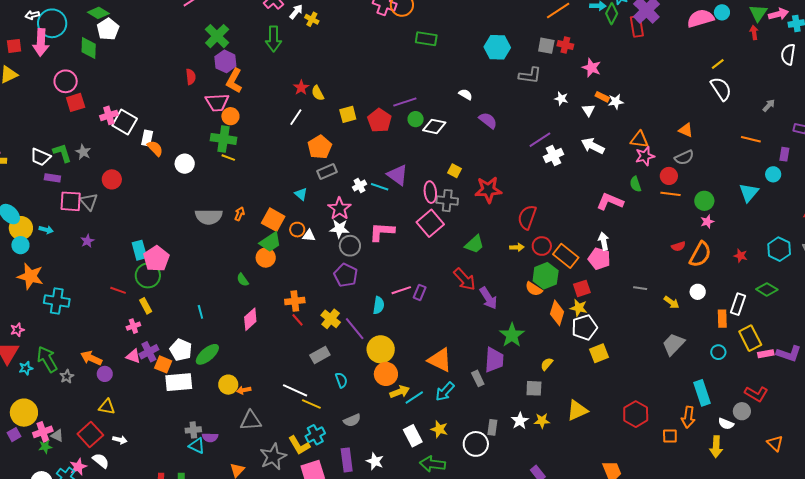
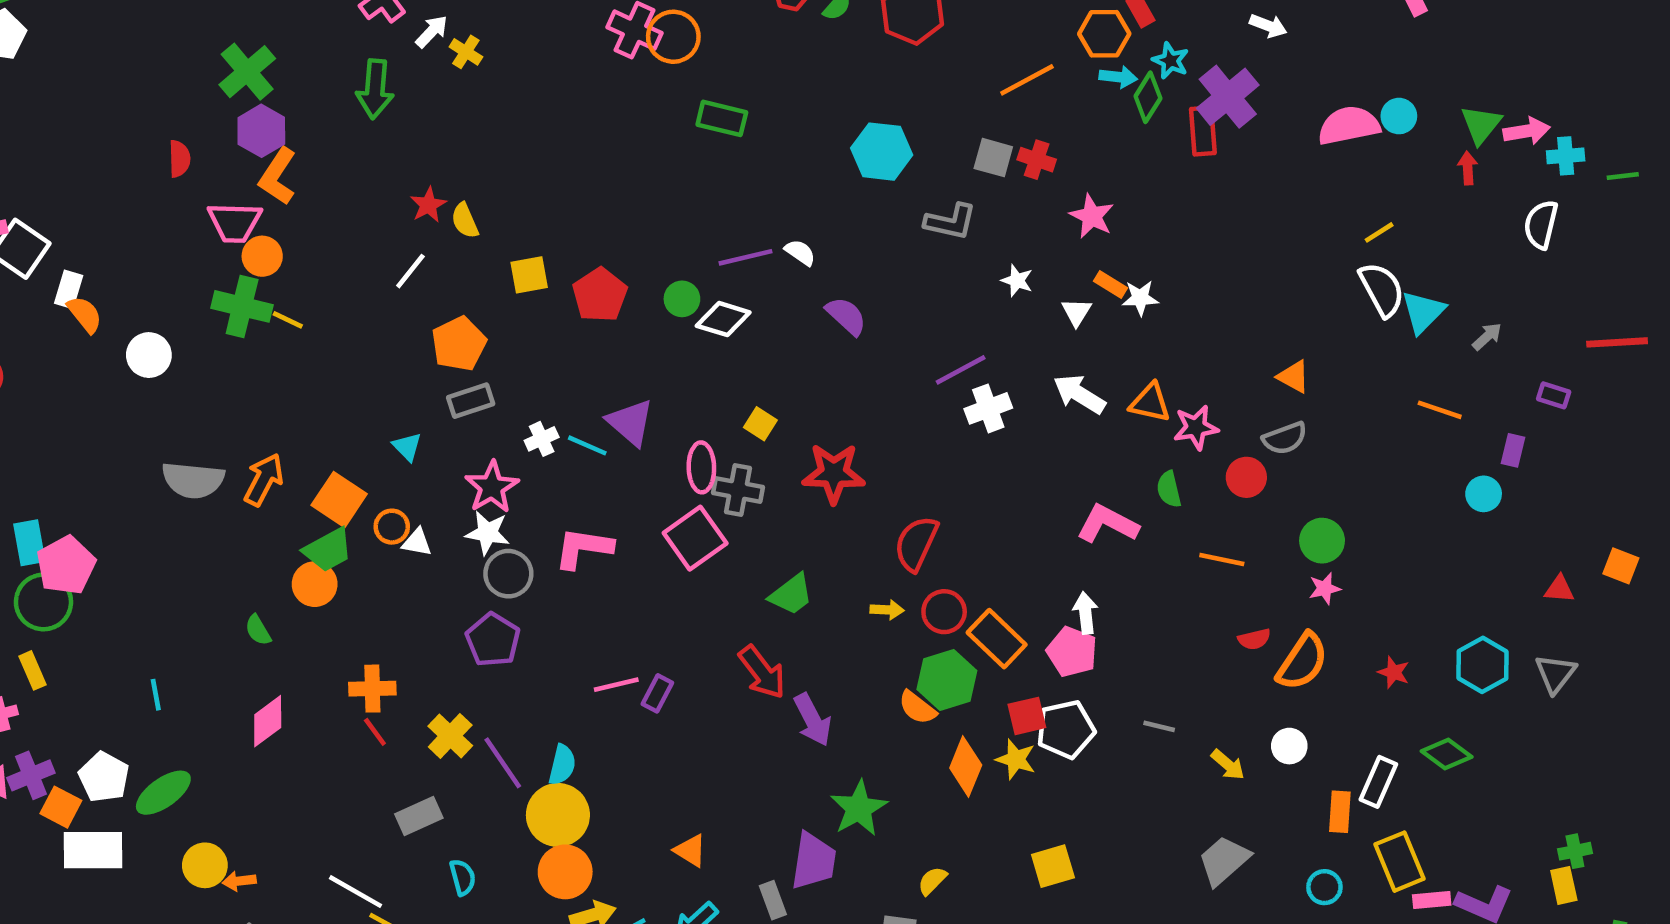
purple line: (405, 102) -> (746, 257), moved
orange triangle: (639, 140) -> (1150, 403), moved
yellow line: (228, 158) -> (288, 320), moved
cyan triangle: (749, 193) -> (1423, 312), moved
orange line: (671, 194) -> (1222, 560), moved
orange arrow: (240, 214) -> (264, 480), size x1.6
cyan semicircle: (379, 305) -> (562, 765), moved
white pentagon: (584, 327) -> (1066, 729), moved
orange triangle: (440, 360) -> (690, 851), size x0.6

